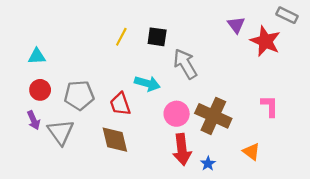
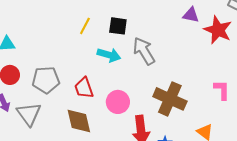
purple triangle: (236, 25) -> (191, 15), turned -42
cyan arrow: (147, 83) -> (109, 55), moved
pink circle: (177, 114) -> (118, 102), moved

